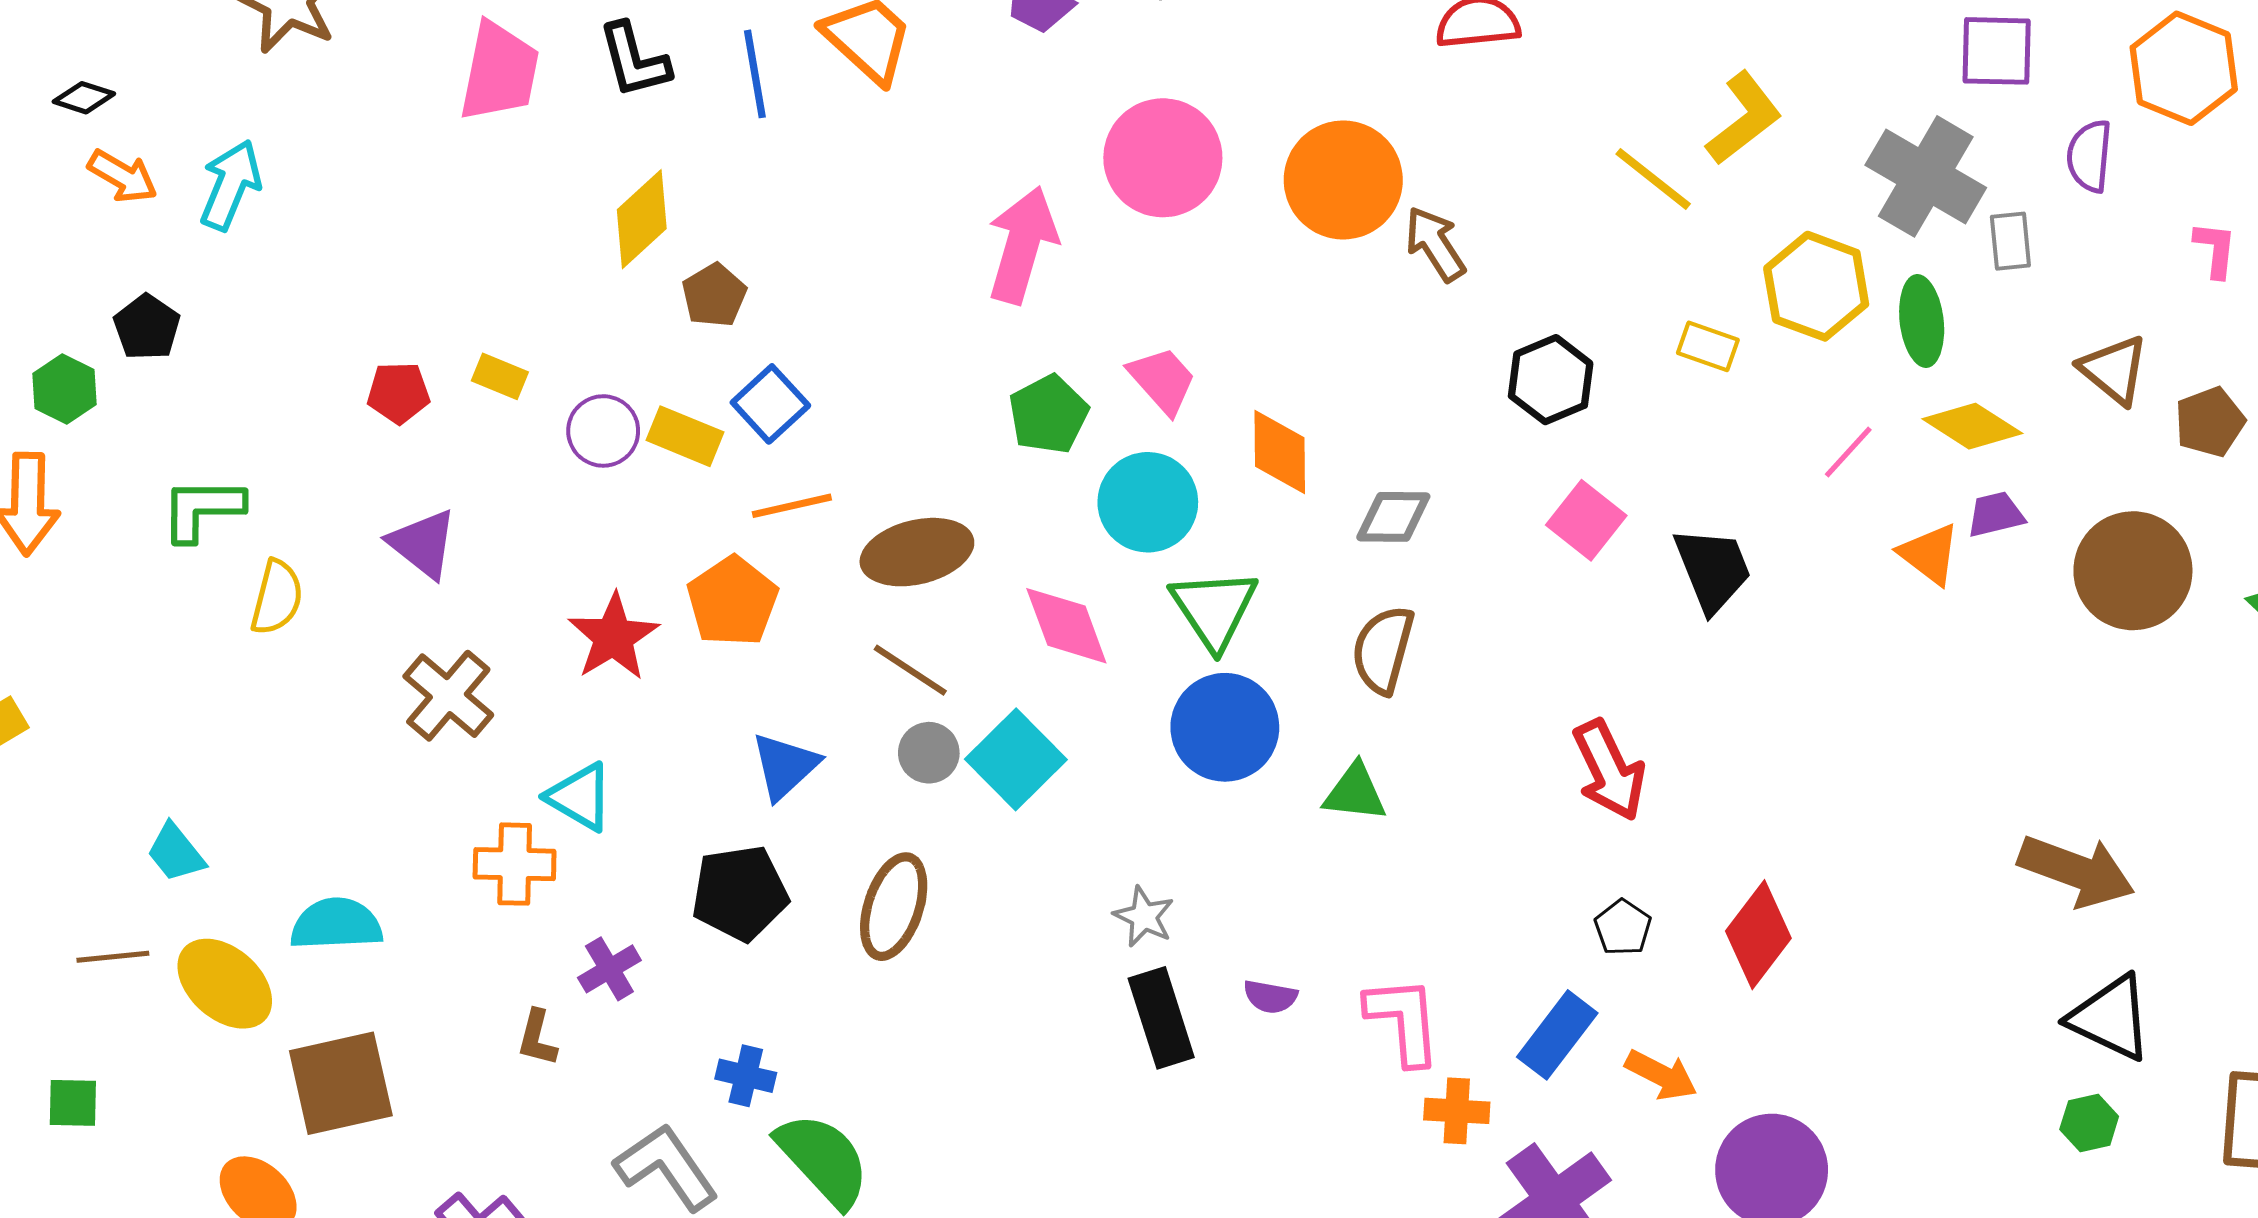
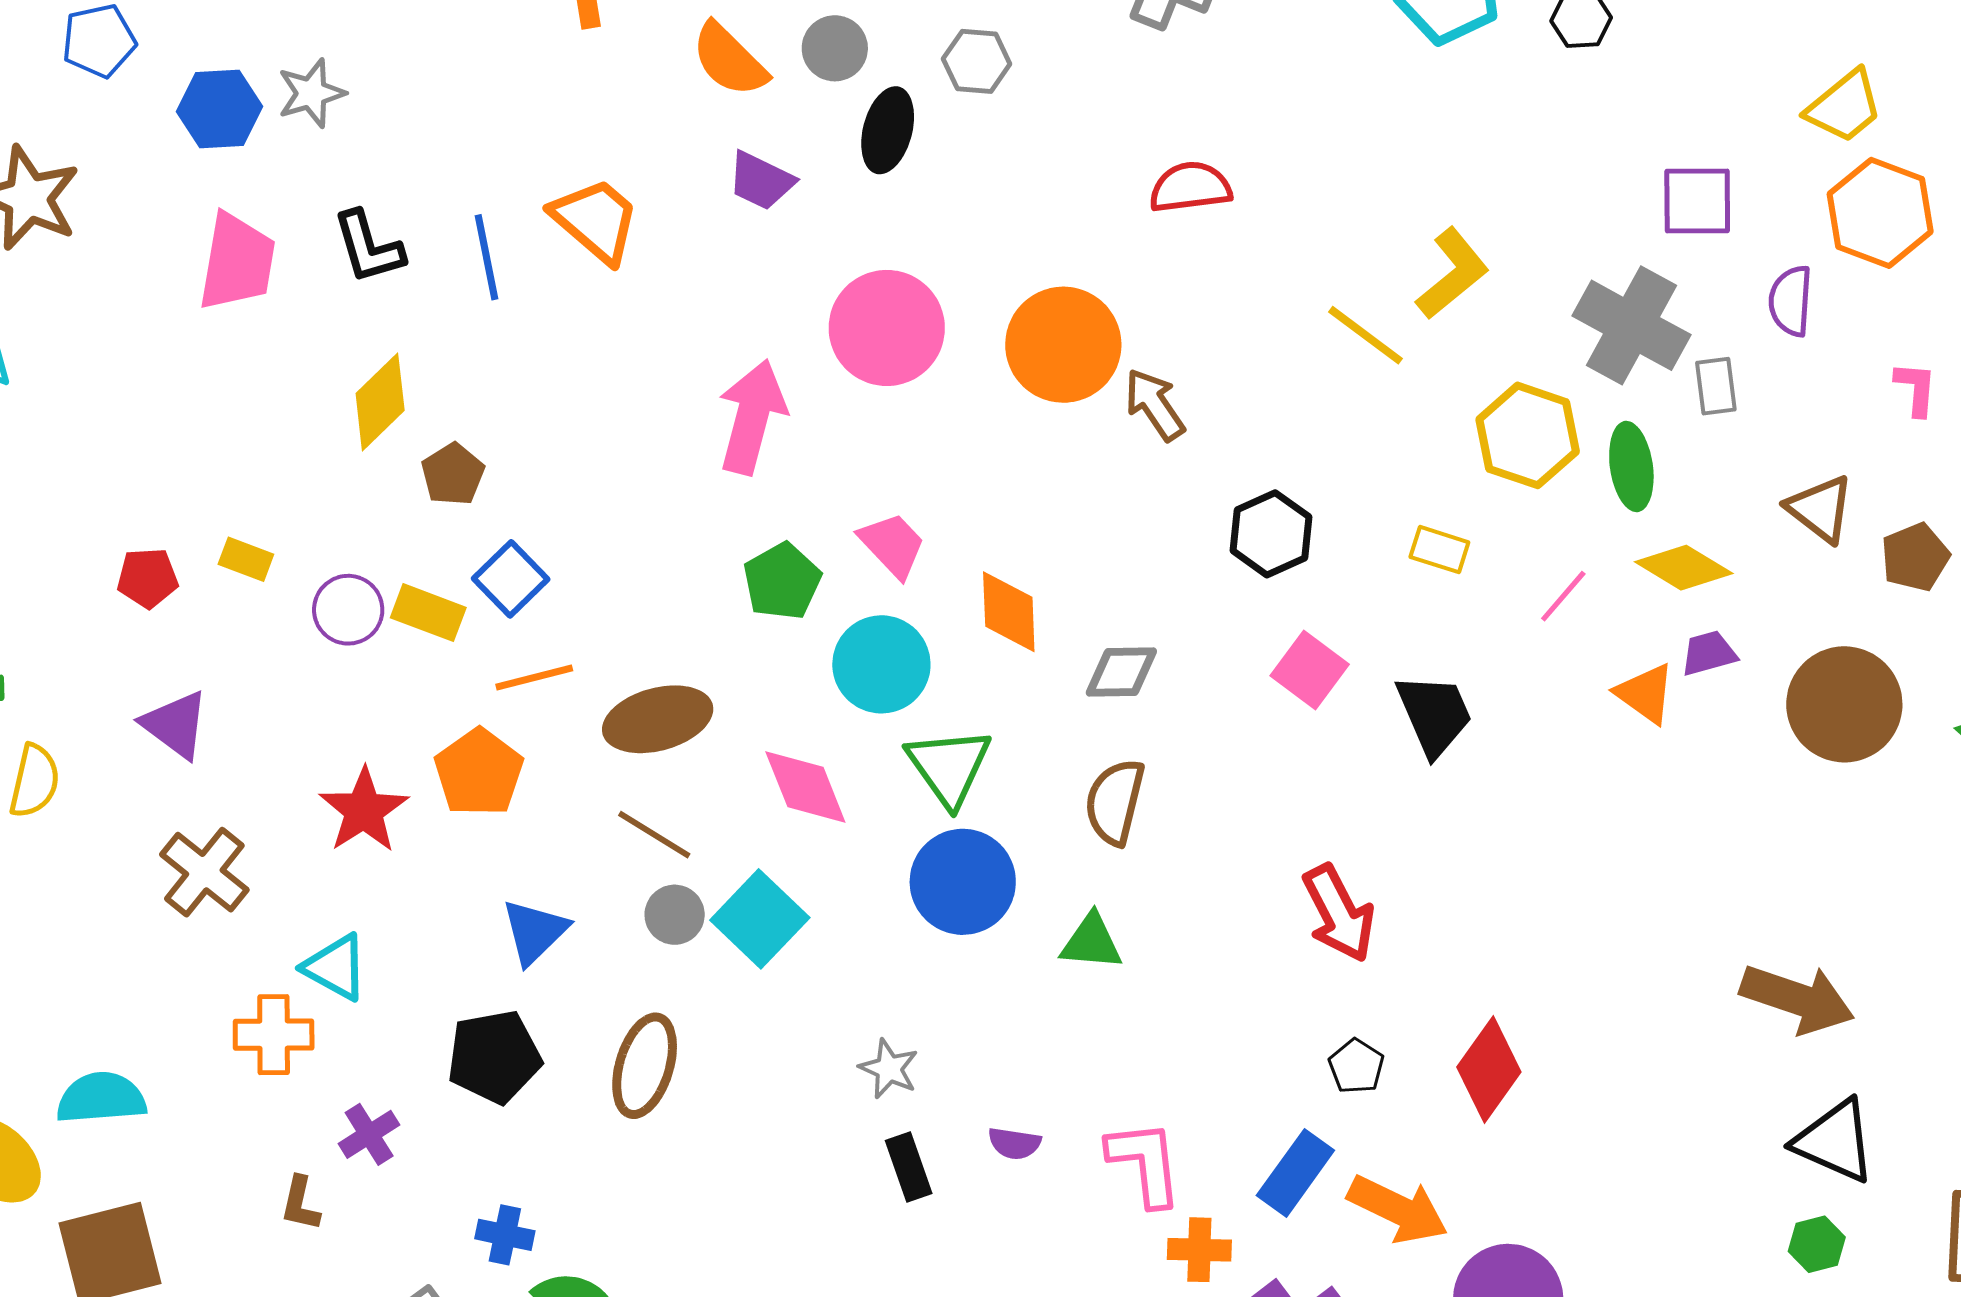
yellow rectangle: (1708, 346) -> (1439, 550), moved
black rectangle: (1161, 1018) -> (909, 1167), size x0.7
orange arrow: (1661, 1075) -> (1398, 1209), size x1.4

